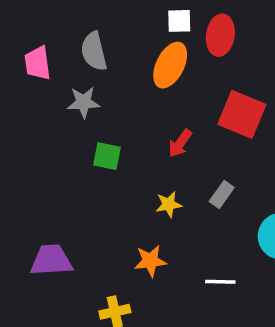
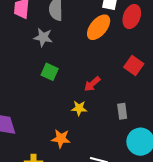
red square: (242, 114) -> (134, 66), size x0.7
red arrow: (180, 143) -> (92, 84), moved
gray rectangle: (222, 194) -> (122, 111), moved, turned -56

